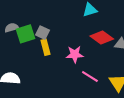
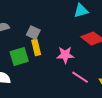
green square: (26, 34) -> (19, 57), moved

